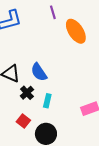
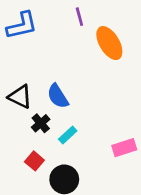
cyan rectangle: (47, 101) -> (68, 135), turned 32

